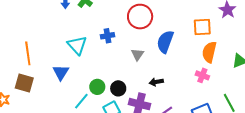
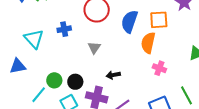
blue semicircle: (165, 42) -> (129, 21), moved
orange semicircle: (209, 52) -> (148, 43), moved
blue triangle: (61, 72) -> (18, 66), turned 48

